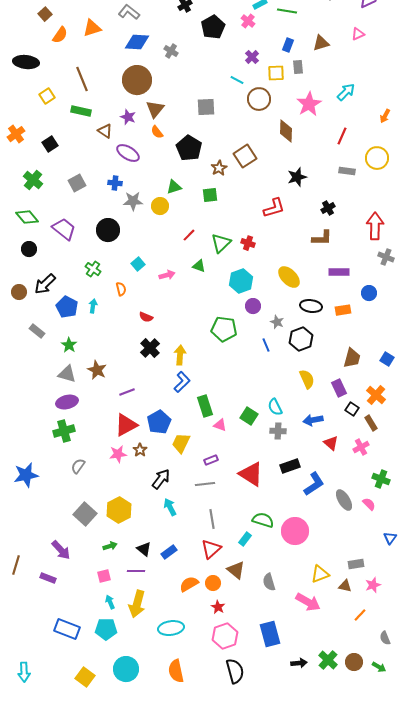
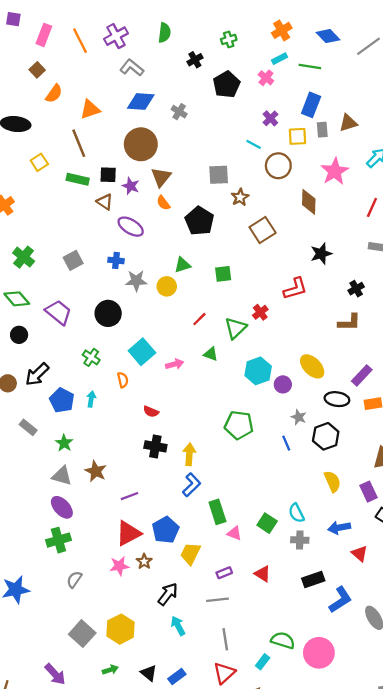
orange triangle: (92, 28) -> (90, 109), moved
brown triangle: (321, 43) -> (348, 123), moved
blue rectangle: (288, 45) -> (311, 105), size x1.5
black square: (50, 144) -> (108, 175), moved, turned 35
brown star: (219, 168) -> (240, 197), moved
red cross: (248, 243) -> (260, 312), moved, turned 32
cyan square: (138, 264) -> (142, 352), size x1.6
purple rectangle: (339, 272) -> (362, 375), moved, turned -48
purple circle: (253, 306) -> (283, 384), moved
black cross: (150, 348) -> (155, 446), turned -36
purple ellipse: (67, 402) -> (62, 507), turned 60
red triangle: (251, 474) -> (263, 574), moved, size x0.6

